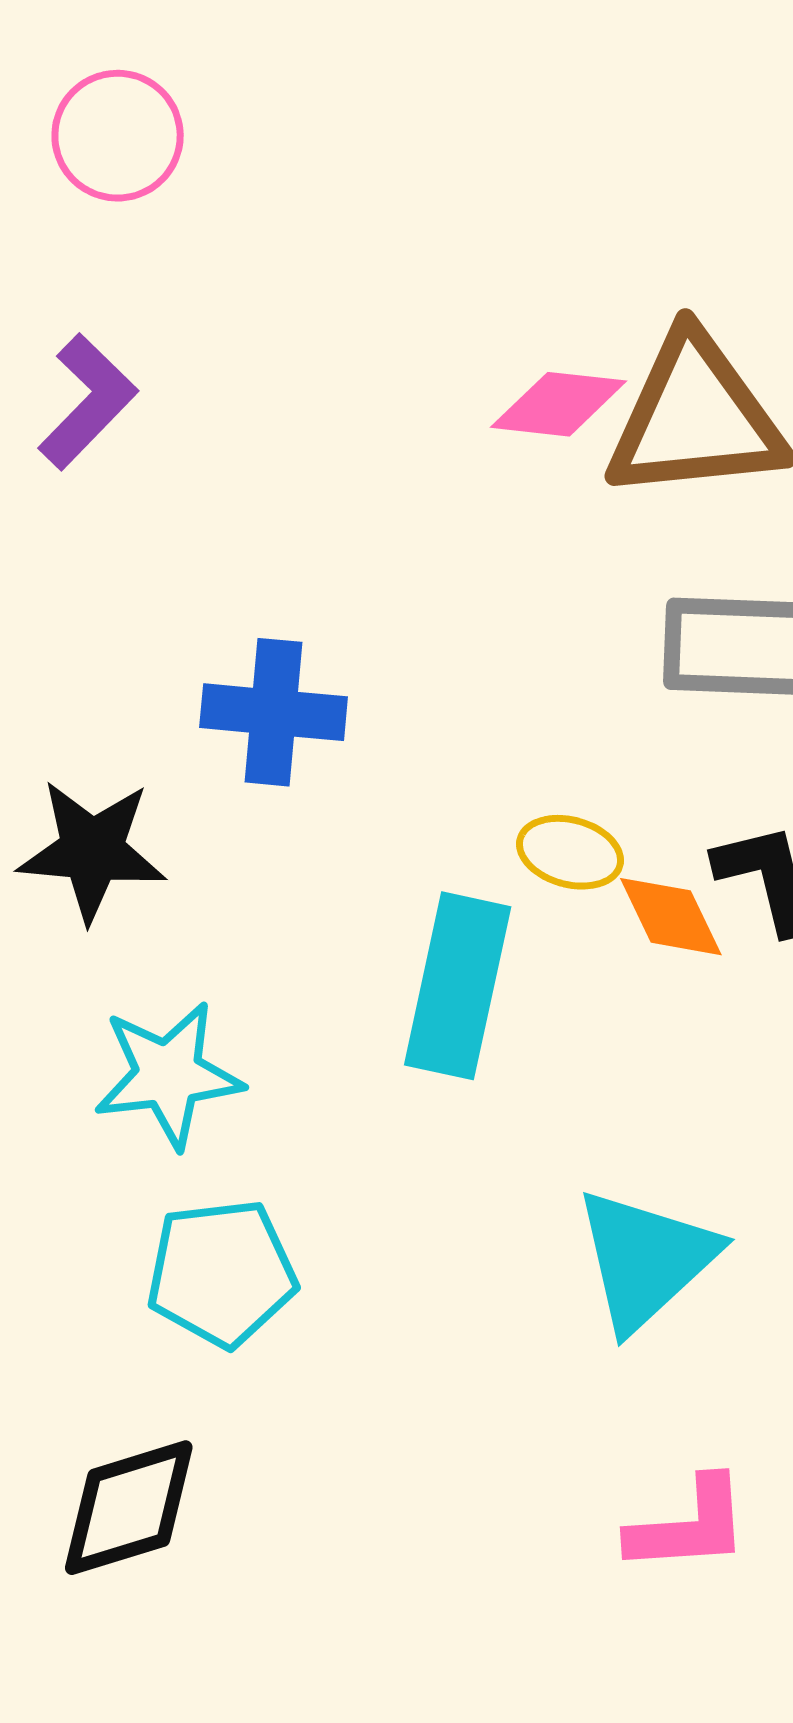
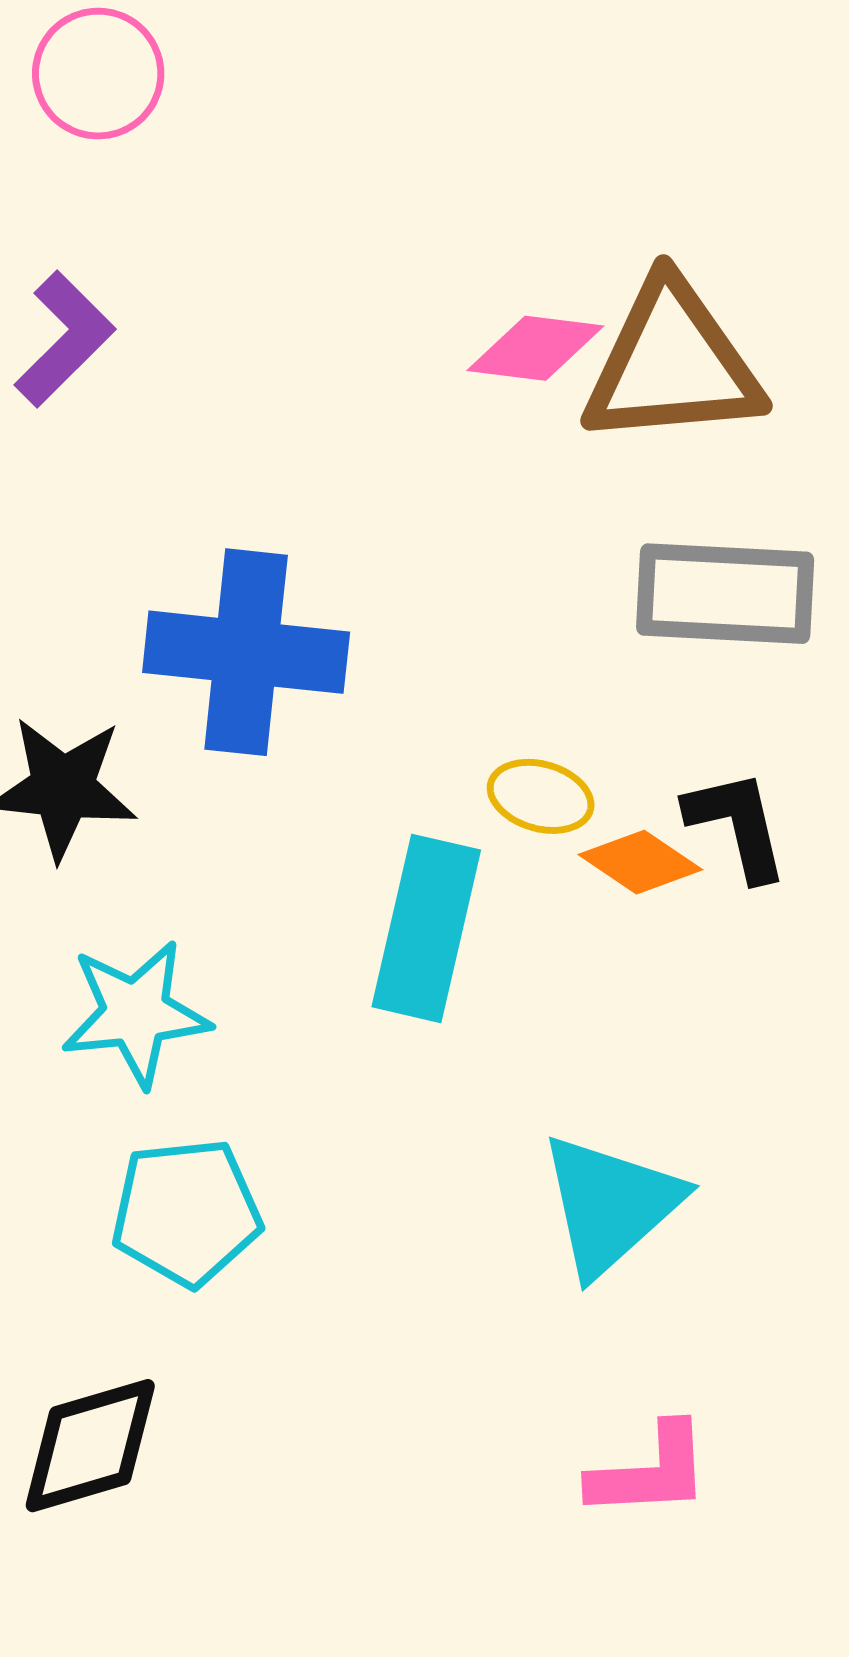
blue cross: (274, 712) -> (246, 652), size x1.4
orange diamond: (671, 917) -> (640, 862), turned -31

